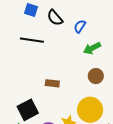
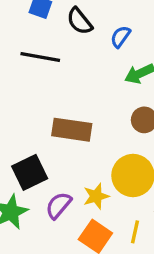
brown rectangle: (52, 83) -> (72, 130), size x1.6

